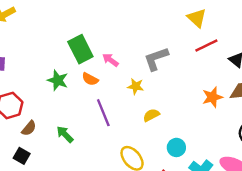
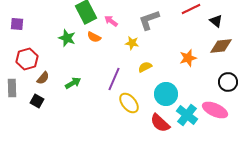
orange star: (212, 97) -> (188, 58), moved
purple line: (103, 113) -> (114, 79), moved, turned 45
green arrow: (65, 134) -> (73, 83), turned 105
cyan circle: (176, 147) -> (166, 94), size x1.5

